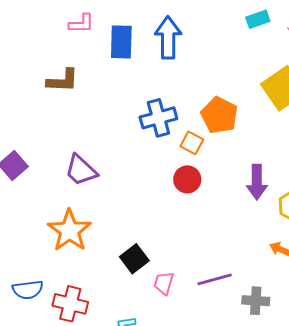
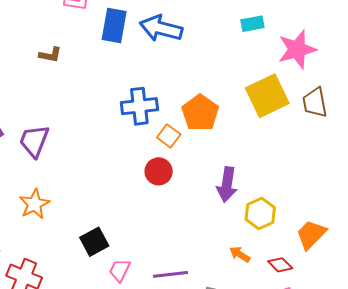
blue arrow: (168, 38) -> (161, 28), turned -84
brown L-shape: (63, 81) -> (50, 55), size x0.7
purple trapezoid: (81, 170) -> (34, 141), moved, turned 60
orange star: (69, 231) -> (34, 204), size x0.7

